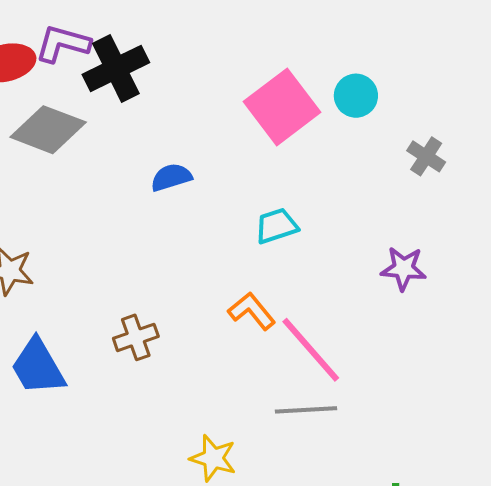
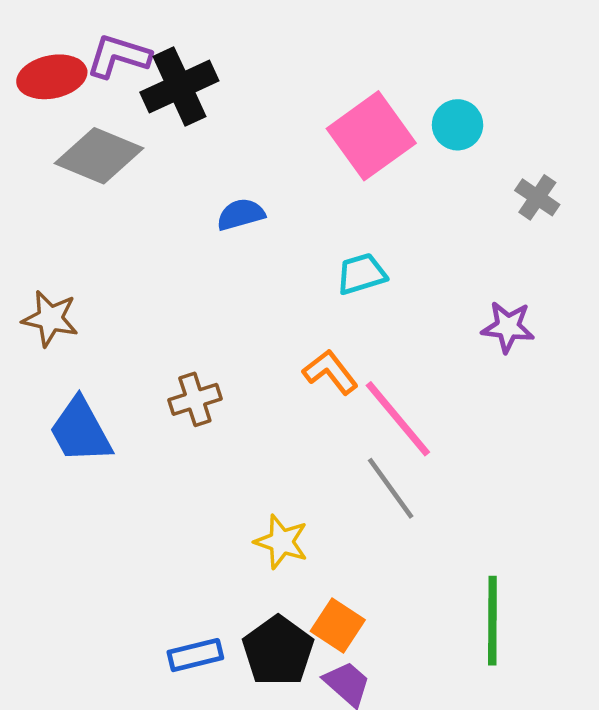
gray line: (306, 410) -> (391, 488), turned 56

